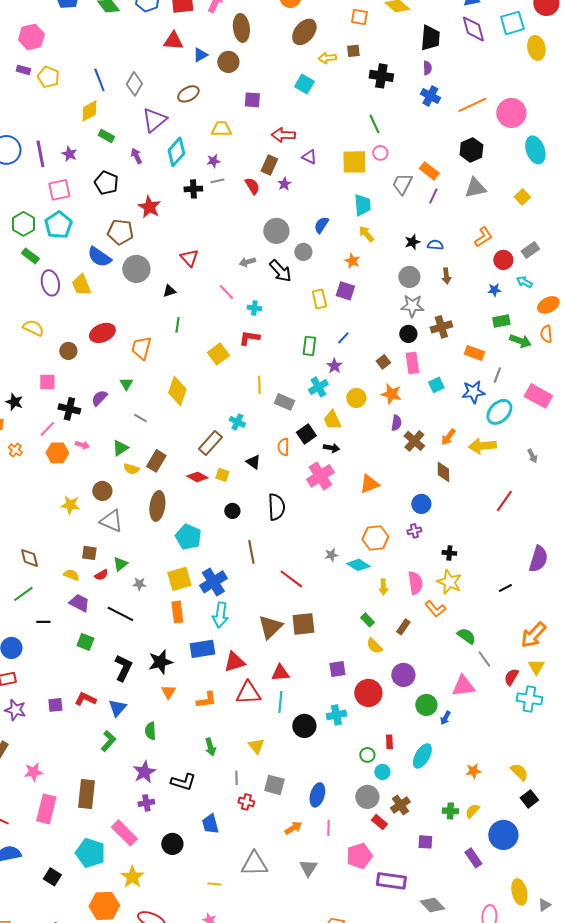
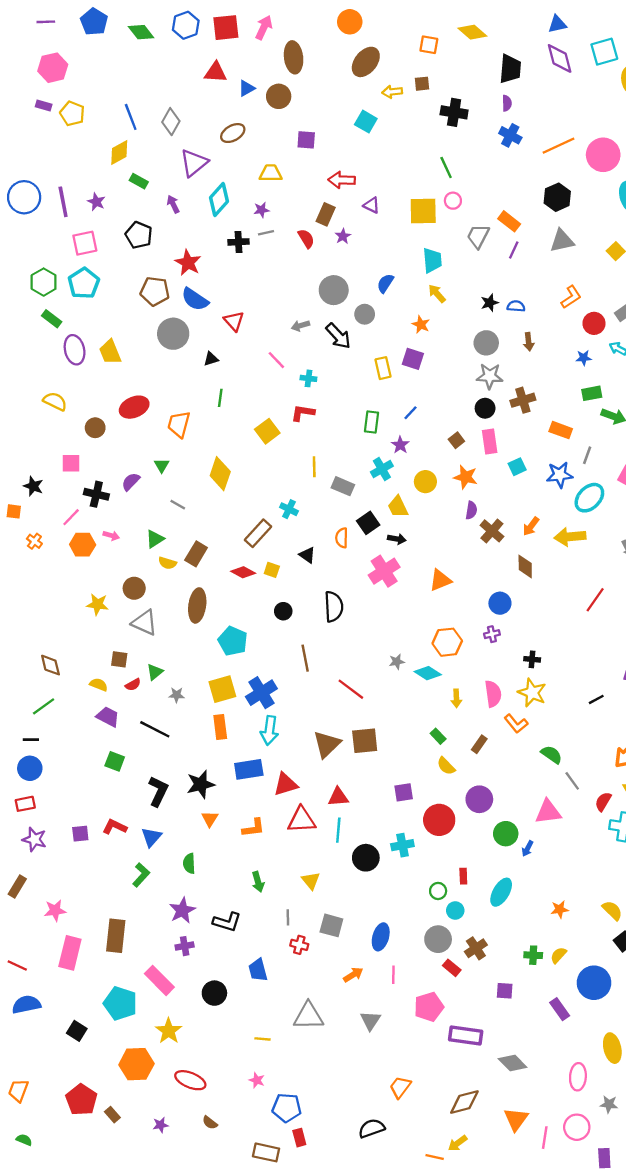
blue semicircle: (99, 257) -> (195, 299), moved
black line: (43, 622) -> (31, 740), moved

